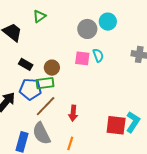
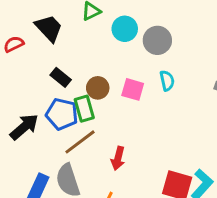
cyan circle: (108, 22) -> (125, 29), moved
pink square: (82, 58) -> (133, 89), moved
green rectangle: (45, 83) -> (84, 109), turned 72

